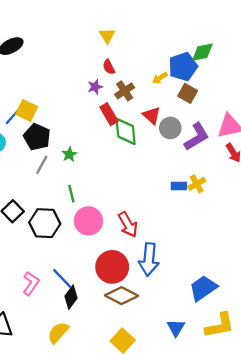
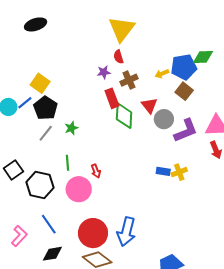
yellow triangle: (107, 36) -> (122, 29), size x1.8
blue line: (12, 117) -> (25, 103), moved
red arrow: (128, 225) -> (96, 171), moved, size x0.6
blue line: (62, 278) -> (49, 224), moved
black diamond: (71, 297) -> (52, 254), turned 35

